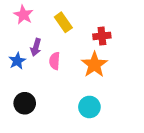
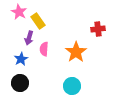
yellow rectangle: (63, 22) -> (38, 21), moved
red cross: (102, 36) -> (98, 29), moved
blue star: (17, 61) -> (21, 59), moved

